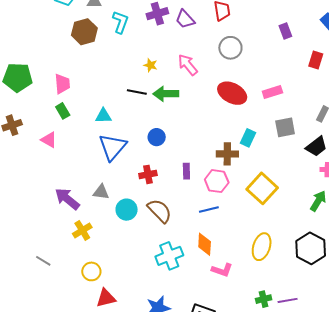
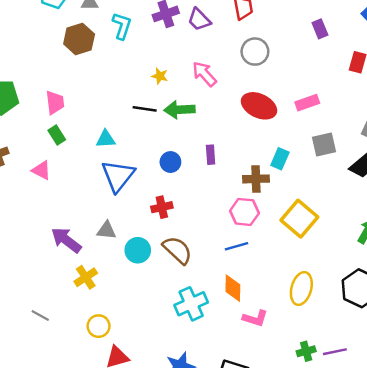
purple rectangle: (186, 171) -> (211, 155), moved

